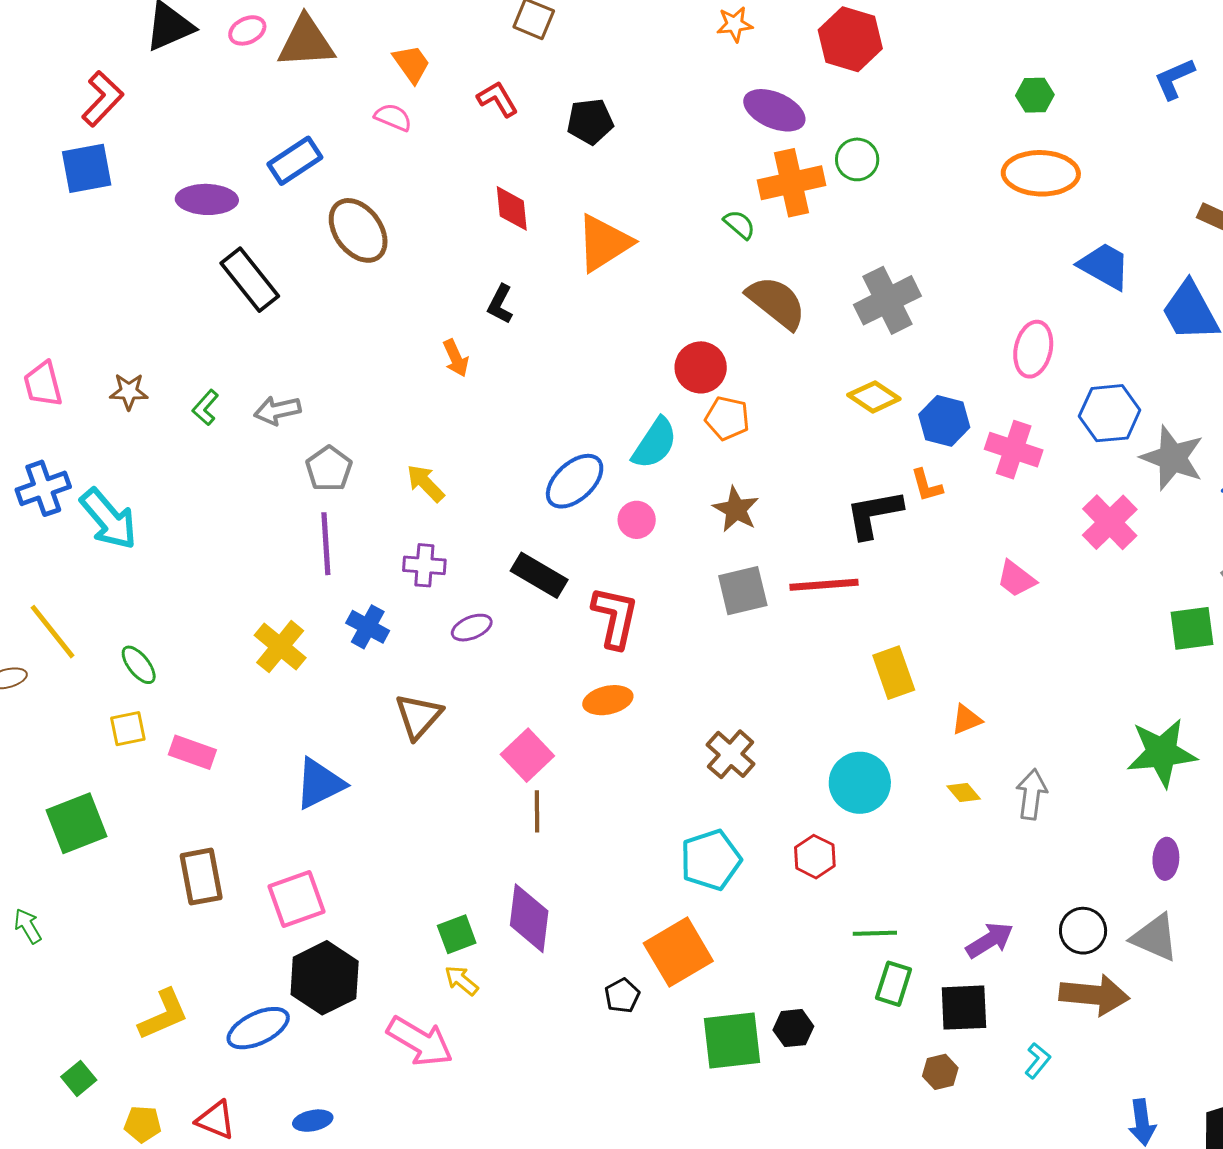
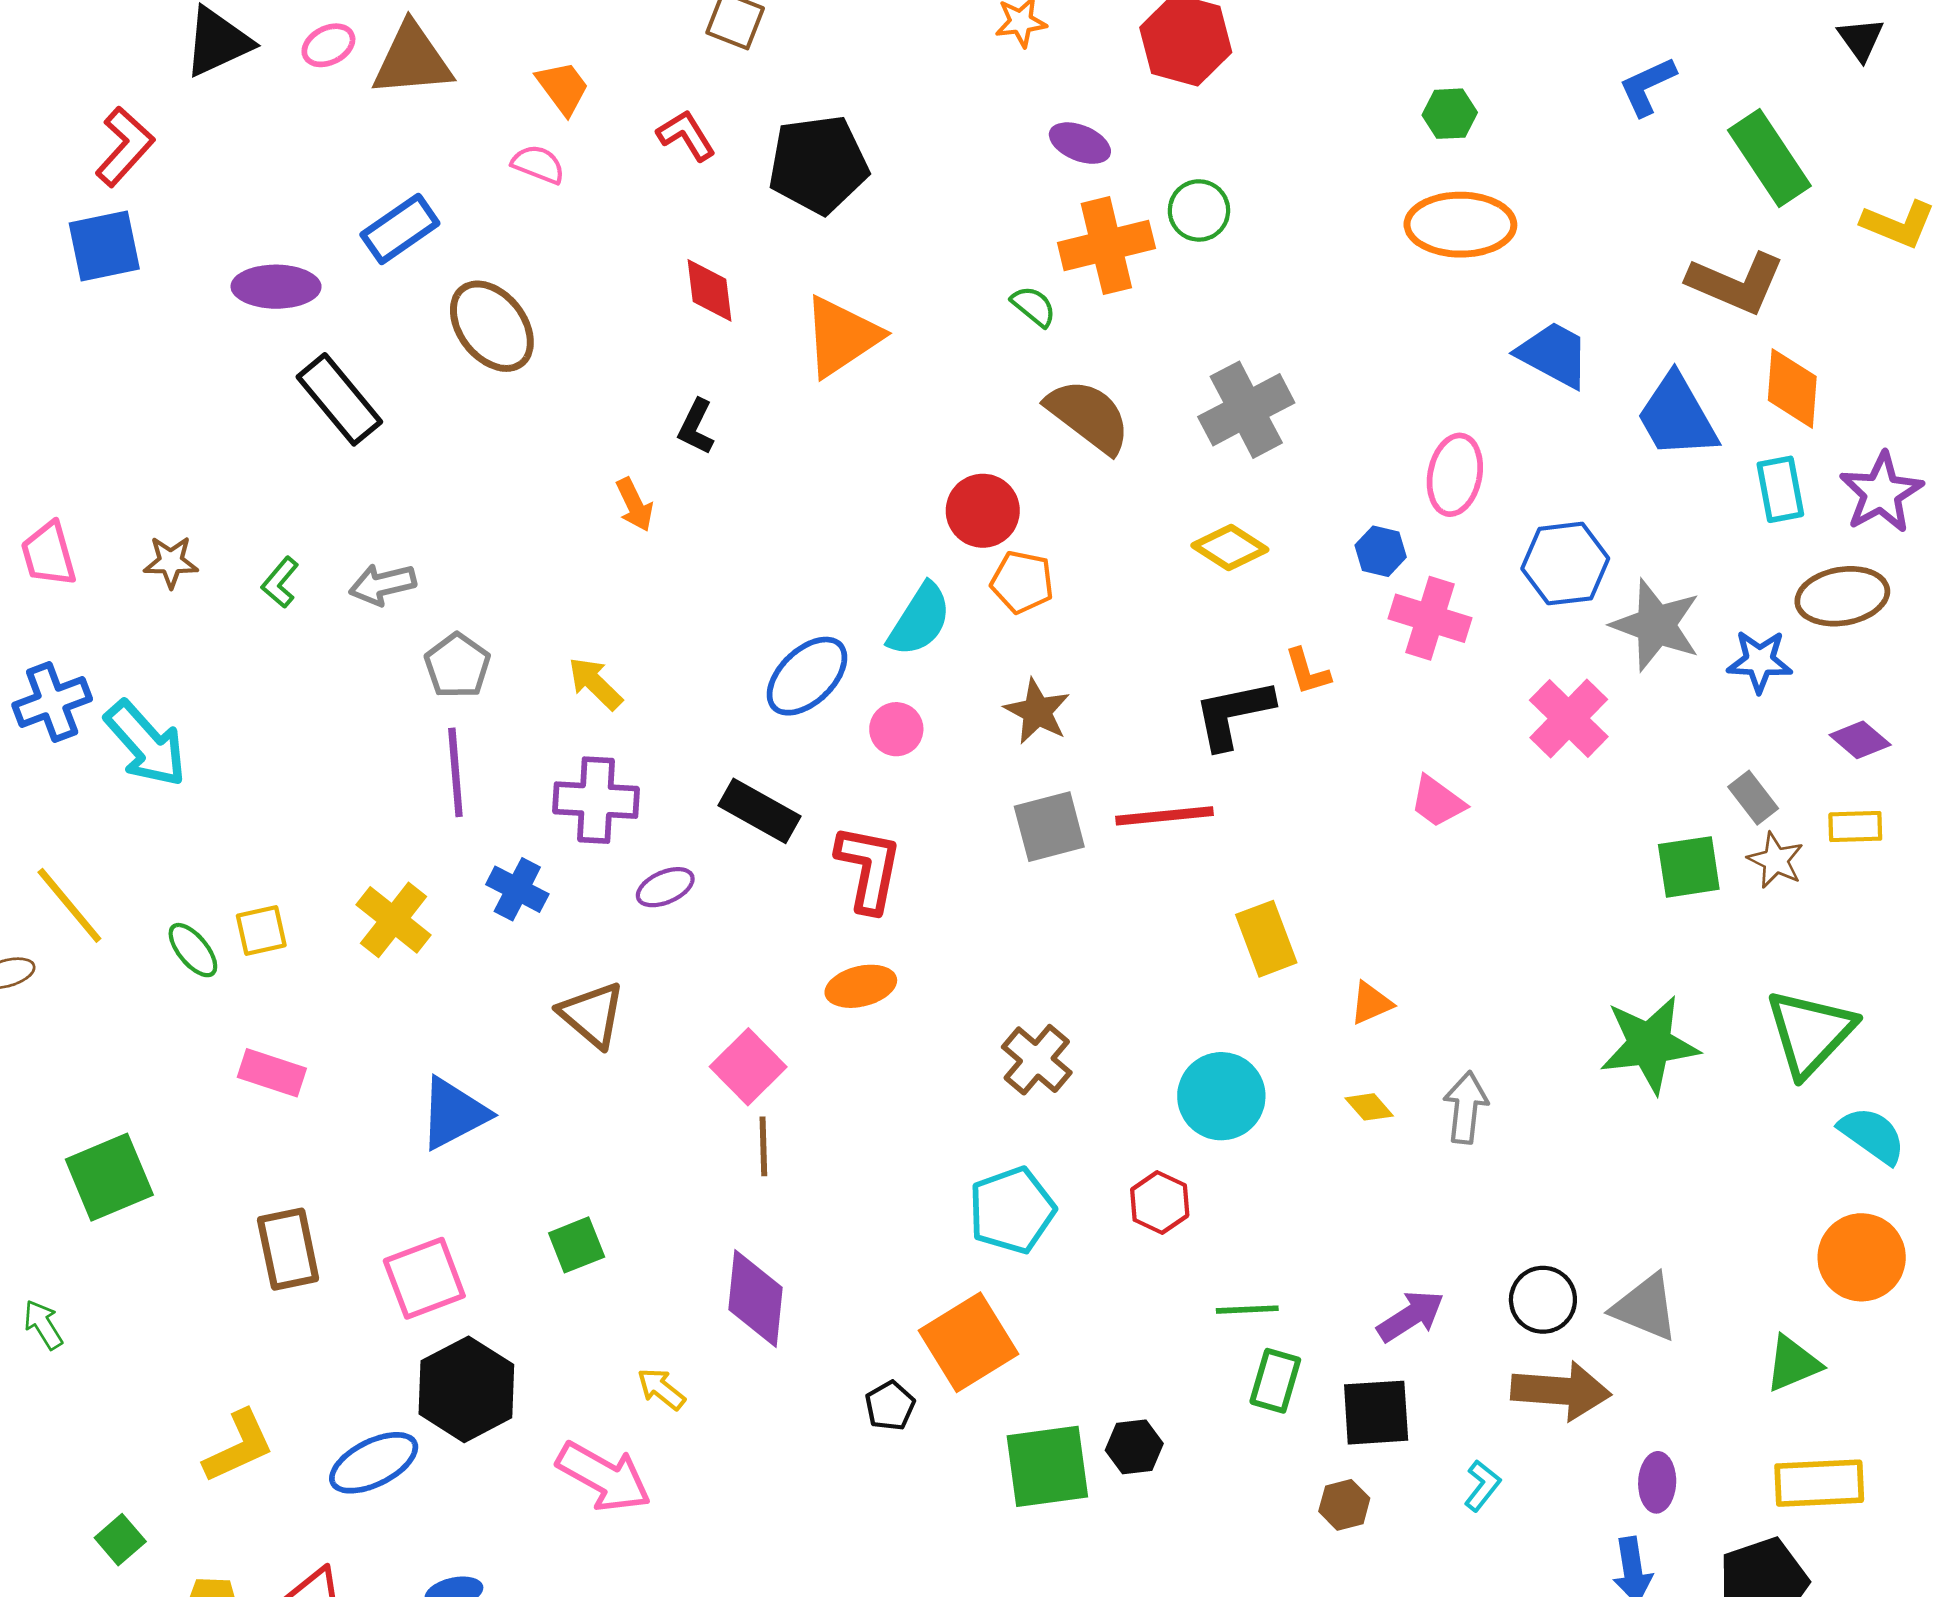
purple ellipse: (774, 110) -> (1080, 143), size x0.7
black pentagon: (590, 121) -> (818, 164), size x1.5
blue hexagon: (944, 421) -> (1381, 551), moved, size x0.7
purple cross: (424, 565) -> (596, 800), size x1.4
brown triangle: (418, 716) -> (592, 1015), turned -30
yellow square: (128, 729) -> (261, 931), moved
purple ellipse: (1166, 859) -> (1657, 1482), moved
green square: (457, 934) -> (577, 1245), moved

